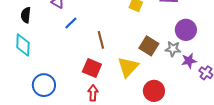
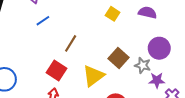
brown line: (101, 40) -> (71, 43), turned 36

